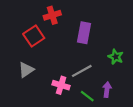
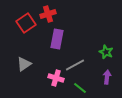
purple rectangle: (84, 33) -> (57, 39), moved
red square: (34, 36) -> (26, 23), moved
purple arrow: (107, 90) -> (107, 77), moved

